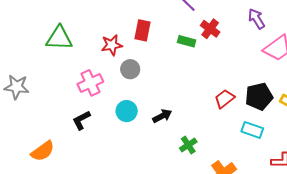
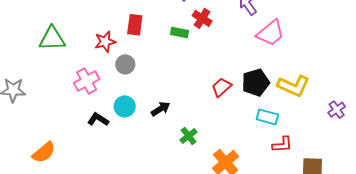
black L-shape: (81, 120) -> (98, 119), moved, turned 65
cyan rectangle: (252, 130) -> (267, 117), moved

